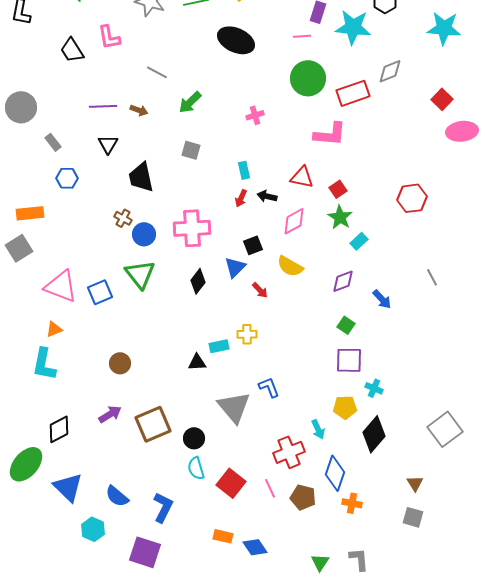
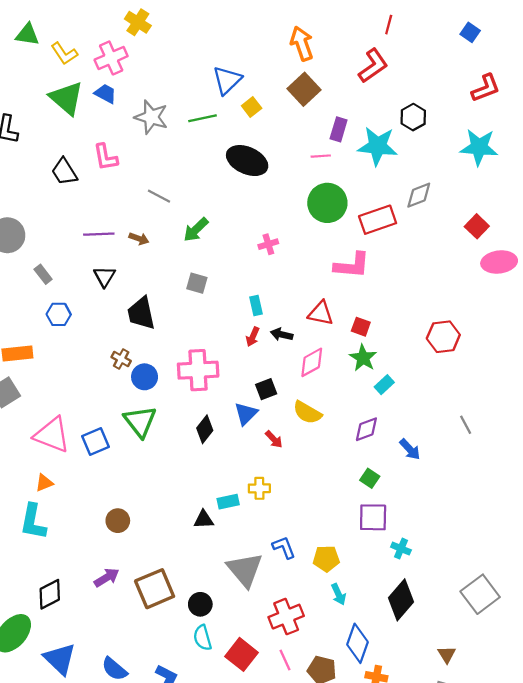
red square: (338, 189) -> (361, 327), turned -36
yellow pentagon: (345, 407) -> (326, 559), moved
red cross: (289, 452) -> (286, 617), moved

